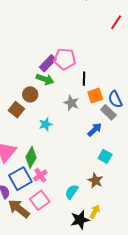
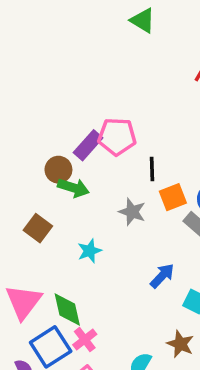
green arrow: (45, 79) -> (73, 188), moved
brown circle: (30, 94) -> (58, 170), moved
blue arrow: (95, 130) -> (162, 276), moved
green diamond: (31, 157) -> (67, 309), turned -40

